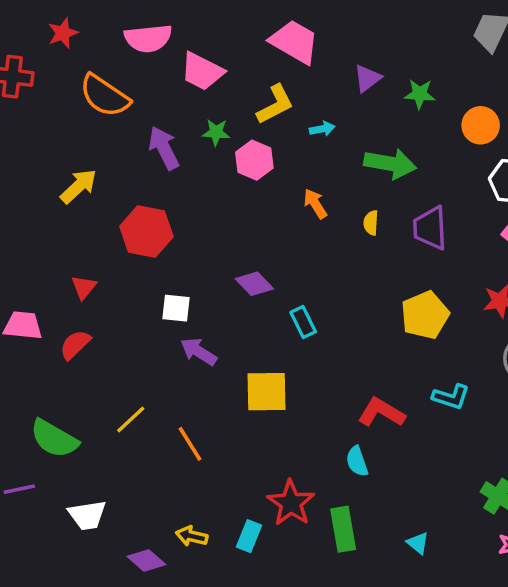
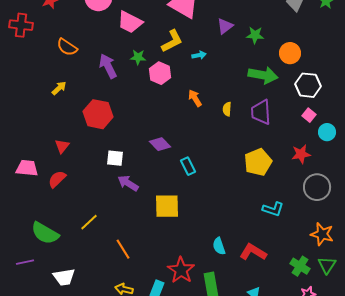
orange semicircle: (105, 96) -> (67, 47), moved, size x0.7
green arrow: (390, 164) -> (263, 75), moved
yellow arrow: (79, 186) -> (59, 88), size x0.7
red L-shape: (381, 413) -> (253, 252), moved
orange line: (190, 444) -> (123, 249), moved

